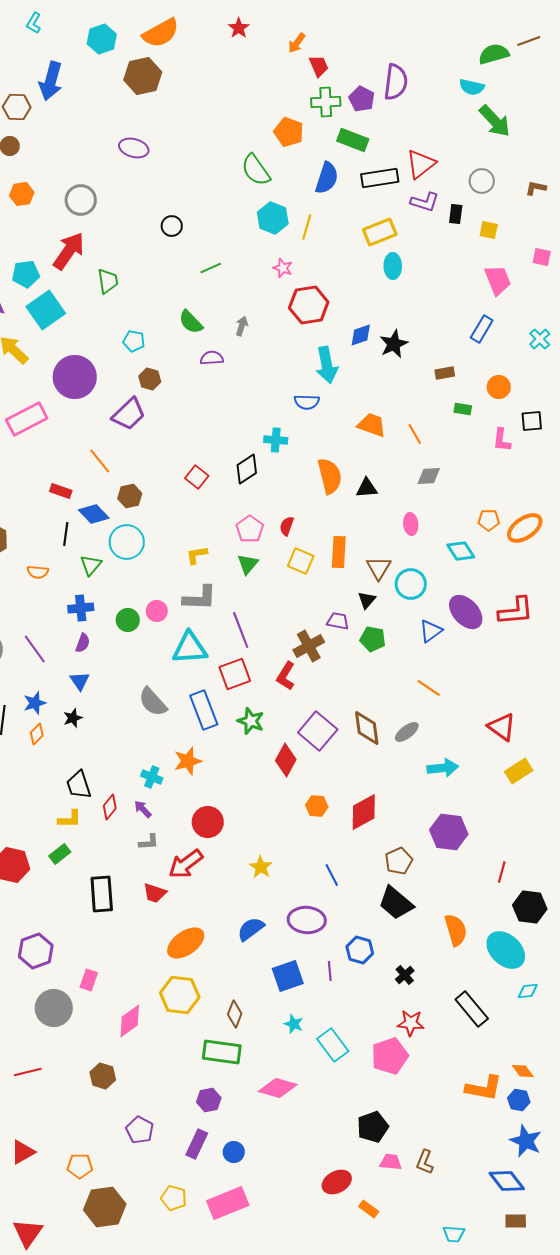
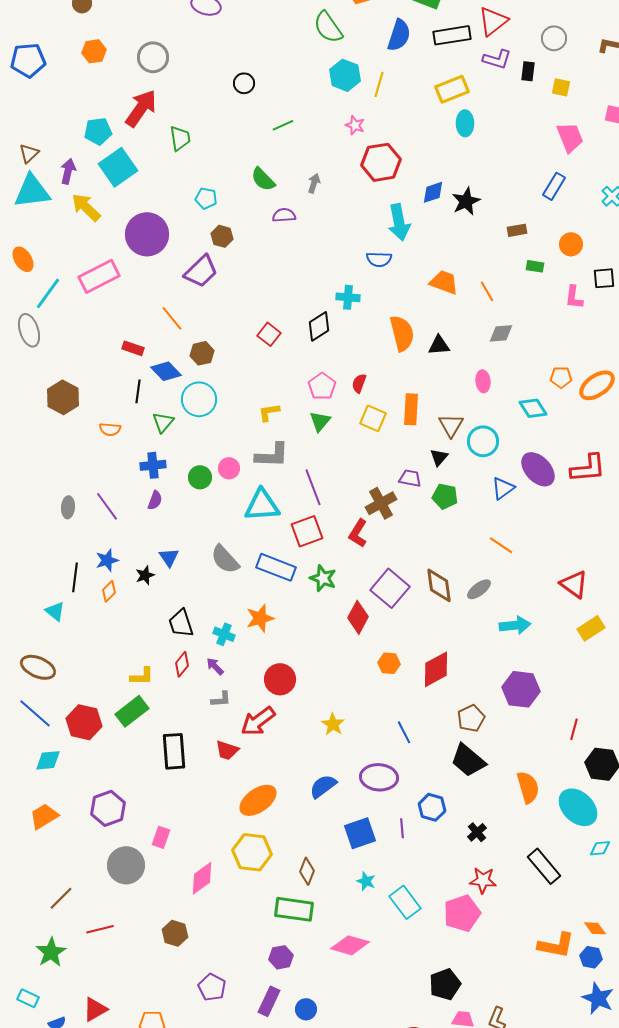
blue triangle: (80, 681) -> (169, 557), moved
blue rectangle: (204, 710) -> (276, 567), turned -48
black trapezoid: (79, 785) -> (181, 623), moved
green rectangle: (60, 854) -> (132, 711), size x1.5

